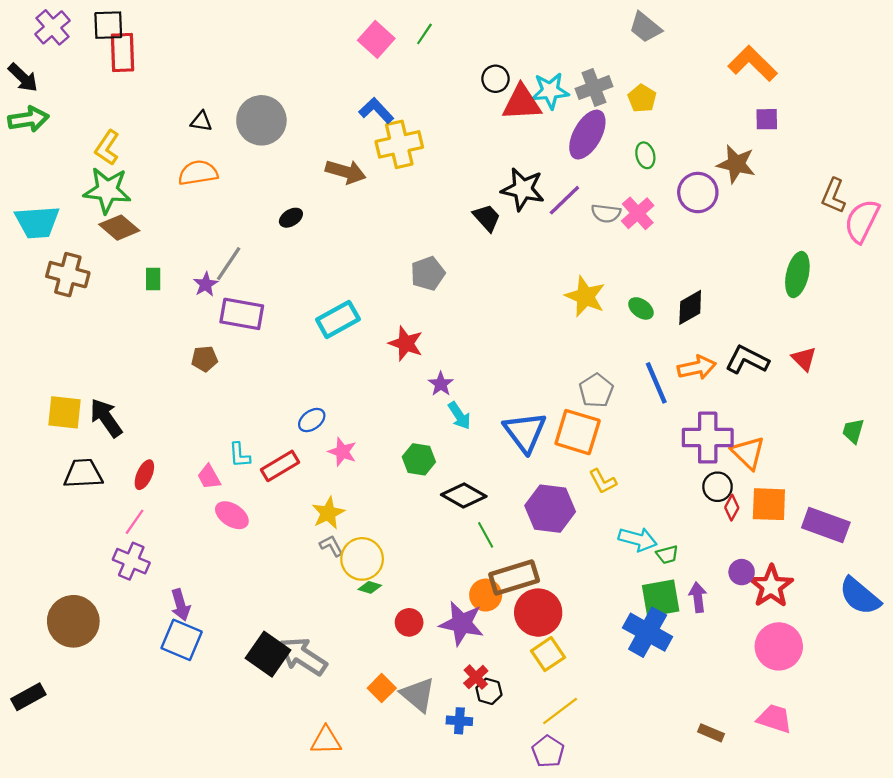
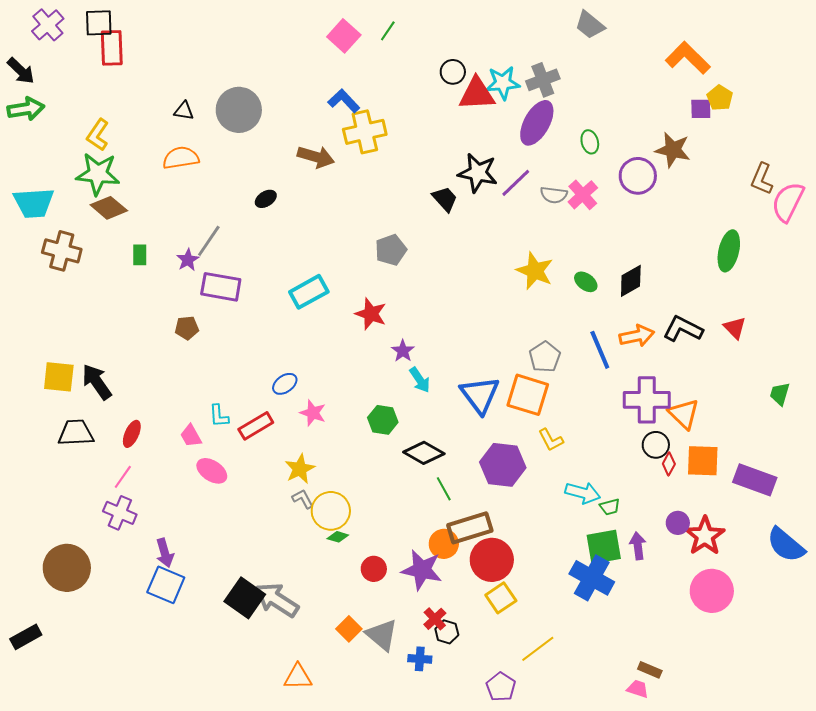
yellow pentagon: (642, 98) -> (720, 98), moved
yellow line: (560, 711) -> (538, 649), moved
pink trapezoid: (774, 719) -> (638, 689), moved, size x0.7

